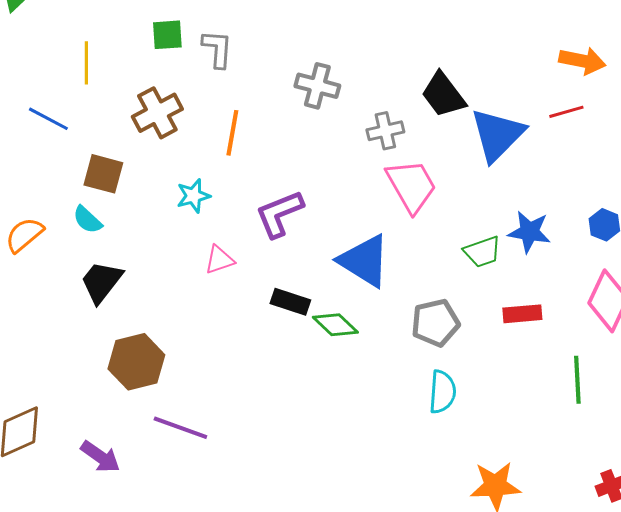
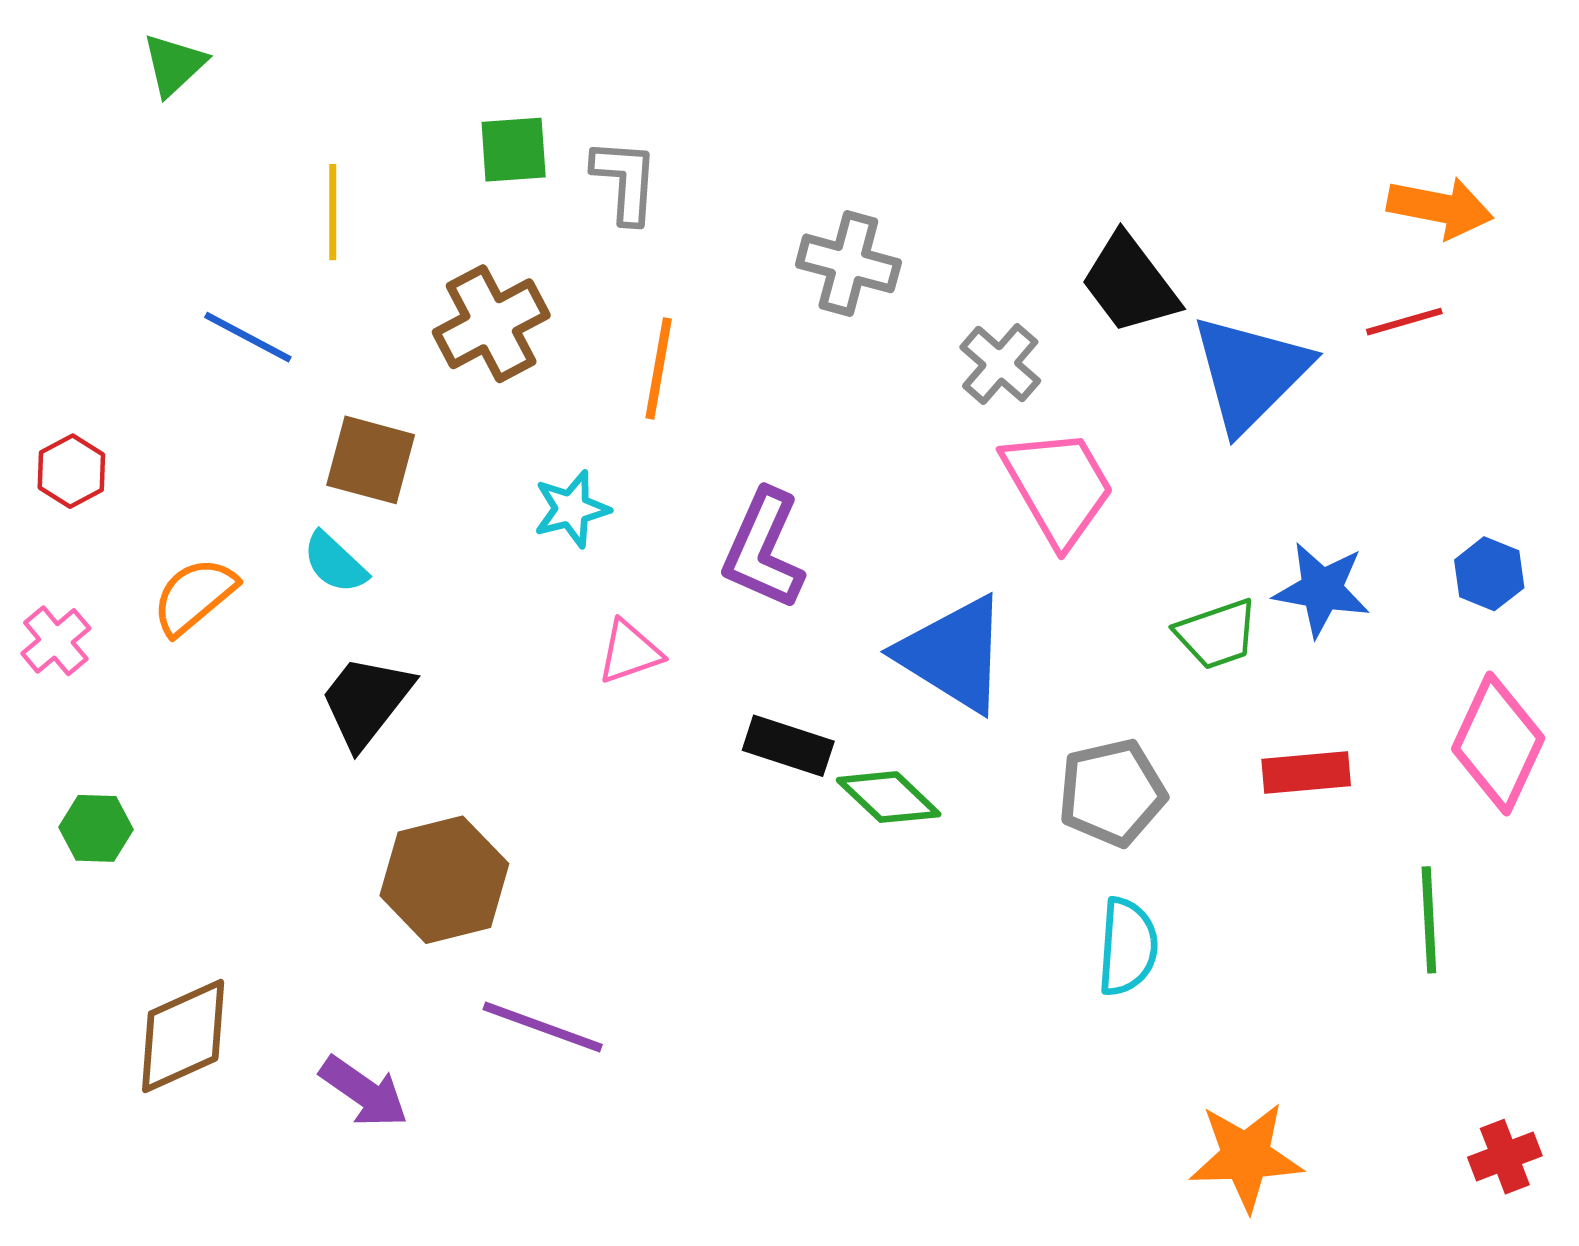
gray cross: (385, 131) -> (1000, 364), turned -36
purple L-shape: (279, 214) -> (764, 549), turned -44

